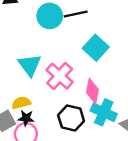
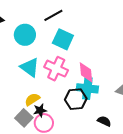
cyan circle: (50, 16) -> (25, 35), moved
cyan square: (96, 48) -> (63, 39), moved
cyan cross: (104, 112) -> (87, 88), moved

